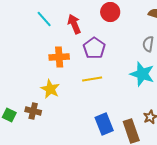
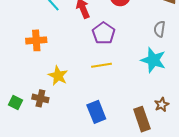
orange cross: (59, 57) -> (36, 40), moved
blue rectangle: (104, 124) -> (96, 112), moved

